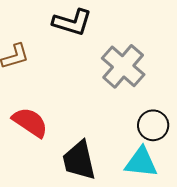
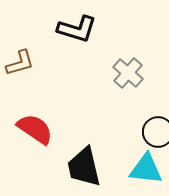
gray cross: (123, 66) -> (128, 73), size x0.7

